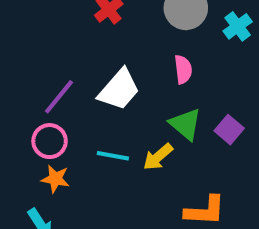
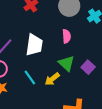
white trapezoid: (119, 90) -> (34, 45), turned -35
cyan line: (113, 156) -> (30, 78), turned 42

